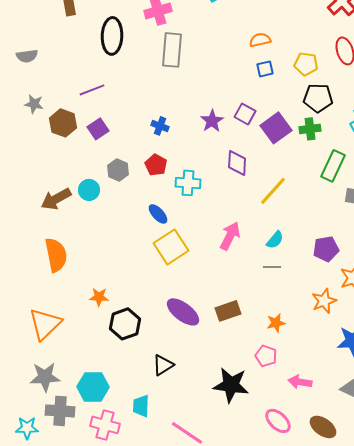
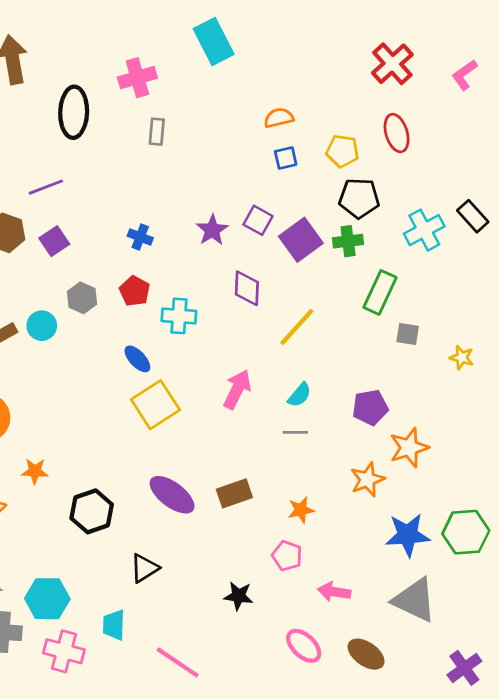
gray rectangle: (172, 50) -> (157, 132), size x0.6
orange star: (99, 297) -> (35, 471), moved
black star: (231, 385) -> (239, 596), size x0.6

